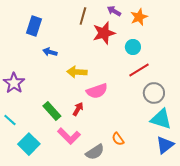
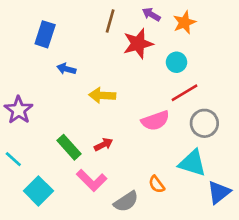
pink semicircle: (97, 91) -> (155, 121), moved
red arrow: (78, 109) -> (104, 145), turned 32
cyan triangle: (161, 119) -> (192, 163), moved

